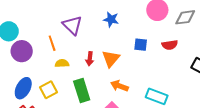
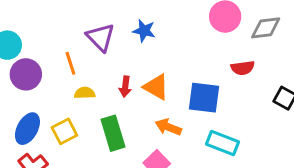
blue star: (111, 19) -> (144, 31), moved
blue square: (141, 45) -> (204, 98), moved, size x1.6
orange triangle: (111, 59) -> (156, 87), turned -42

